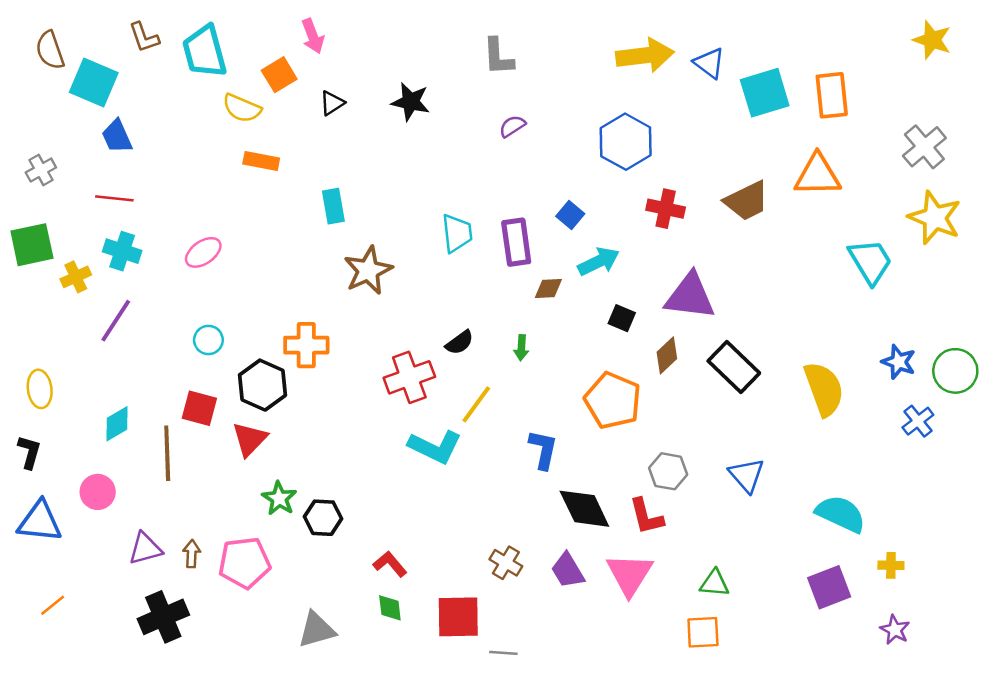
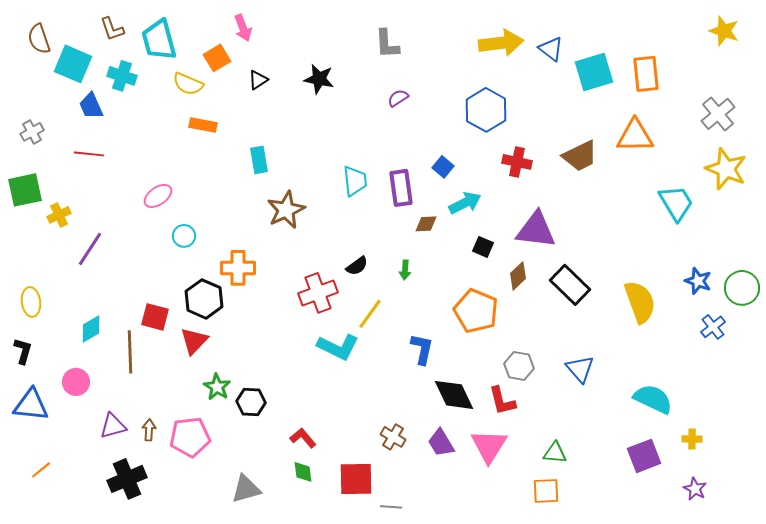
cyan cross: (122, 251) -> (122, 76), moved
cyan circle: (208, 340) -> (184, 236), moved

